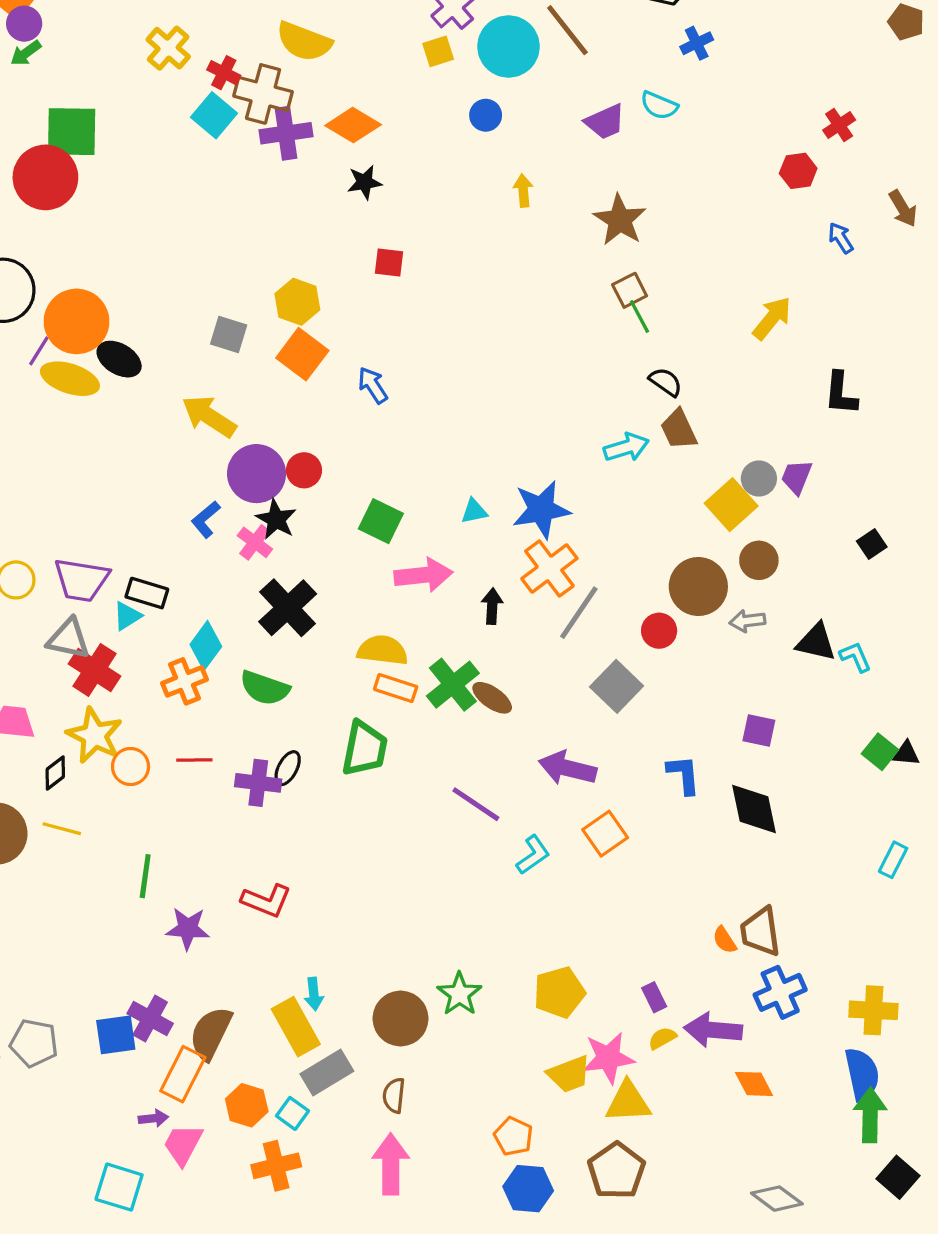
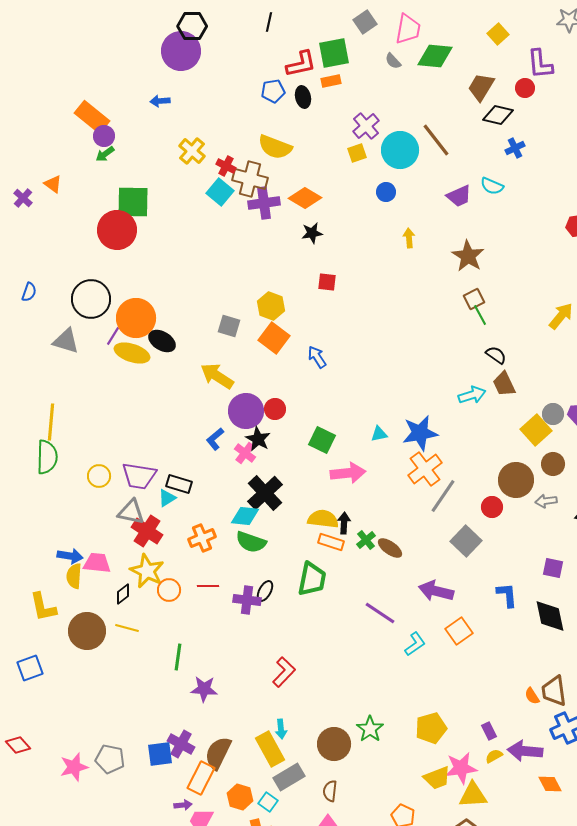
black arrow: (492, 606) -> (344, 523), moved
cyan diamond: (206, 645) -> (245, 516), moved, turned 60
green cross: (453, 685) -> (366, 540), size x0.6
red L-shape: (266, 901) -> (284, 672), moved, turned -68

